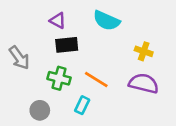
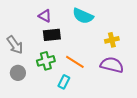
yellow cross: (144, 51) -> (112, 40), turned -32
green cross: (59, 78) -> (46, 61), turned -30
gray circle: (40, 110) -> (18, 73), moved

